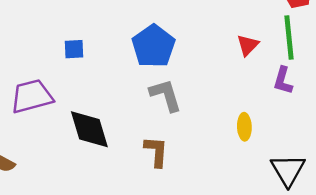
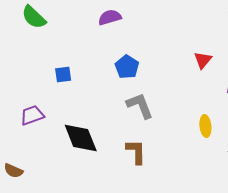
blue pentagon: (153, 46) -> (127, 67), size x0.7
purple trapezoid: (32, 96) -> (32, 115), size x0.7

